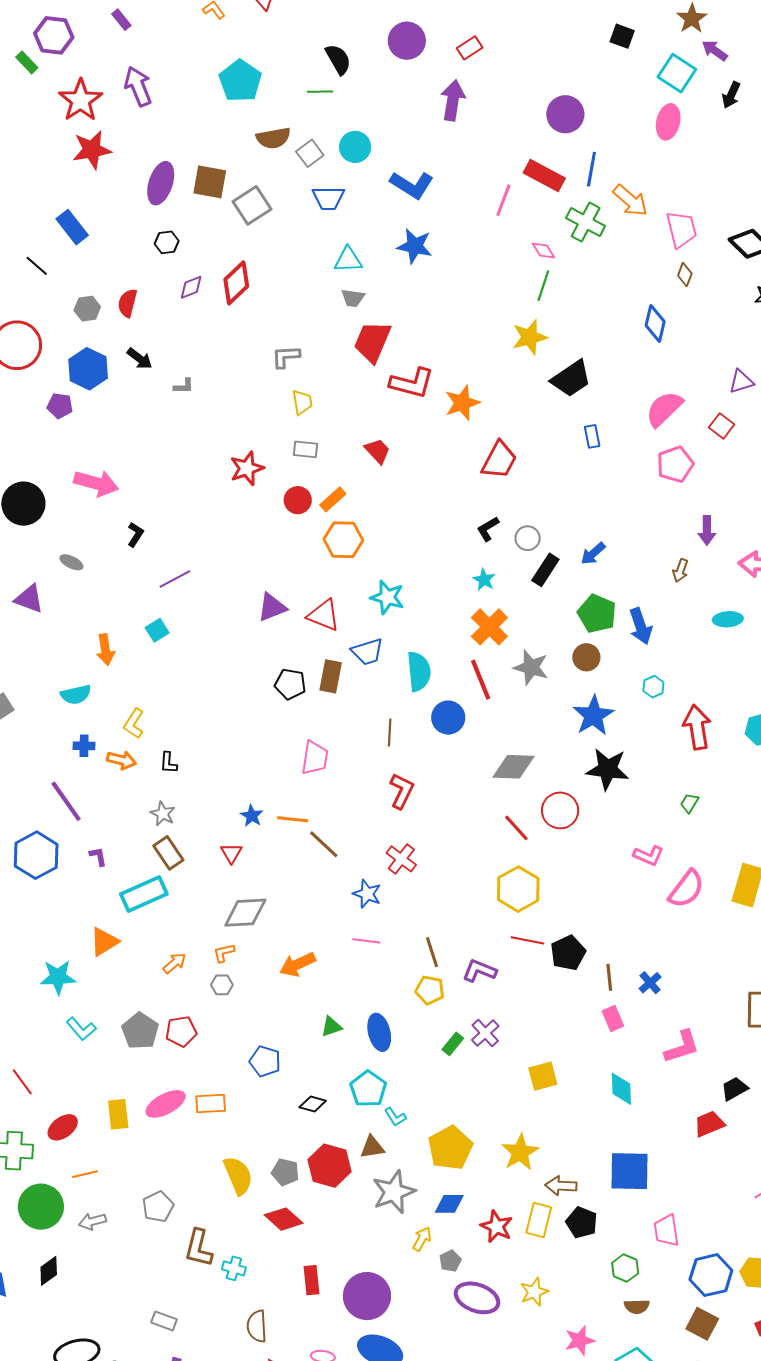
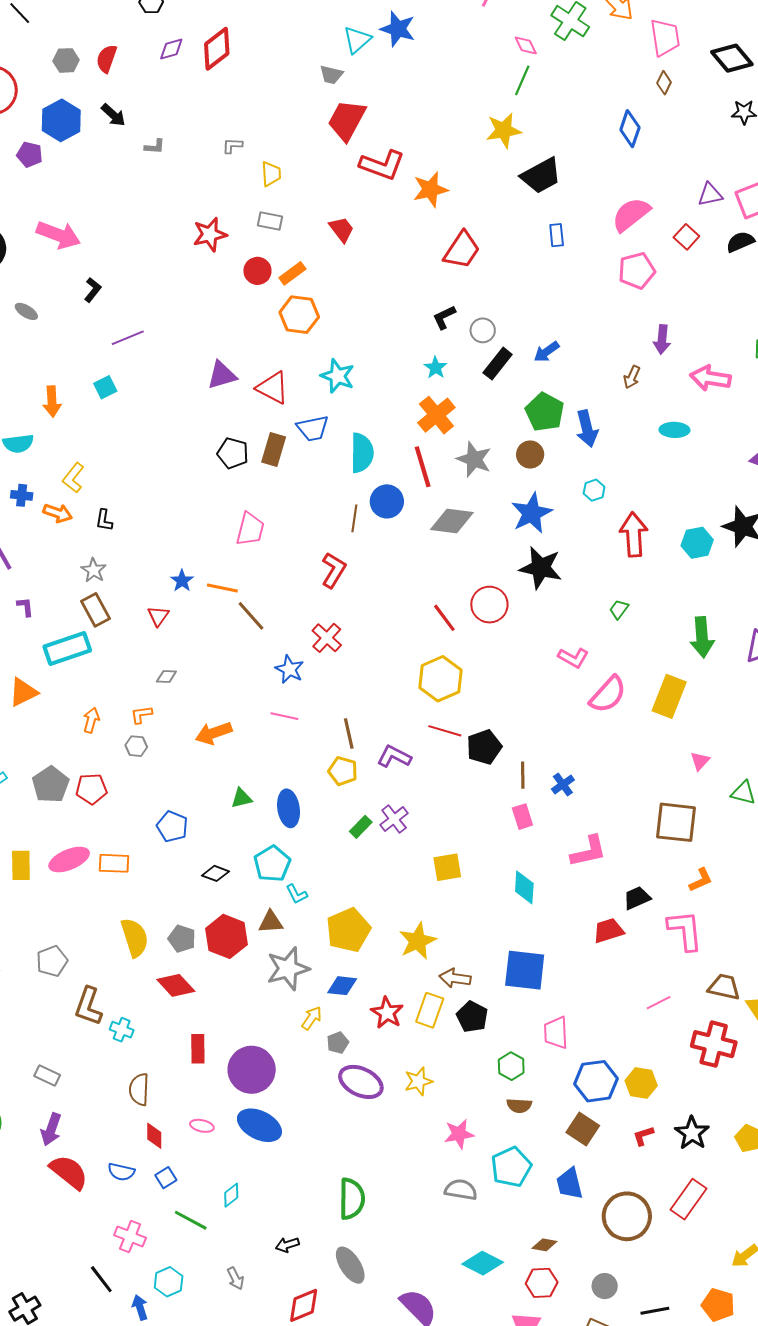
cyan triangle: (348, 260) -> (357, 40), moved, turned -44
gray L-shape: (286, 357) -> (232, 146), moved, size x0.7
brown line: (390, 732) -> (354, 518), moved
gray diamond: (514, 767) -> (452, 521), moved
gray diamond: (245, 913) -> (166, 677), size x0.5
orange arrow: (174, 963) -> (91, 720), turned -40

